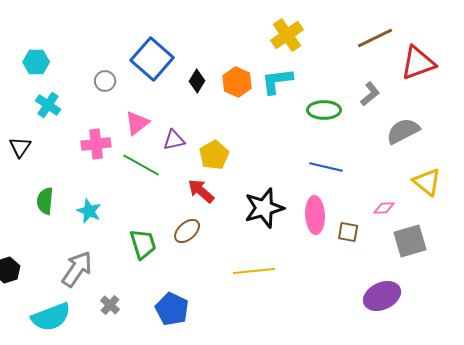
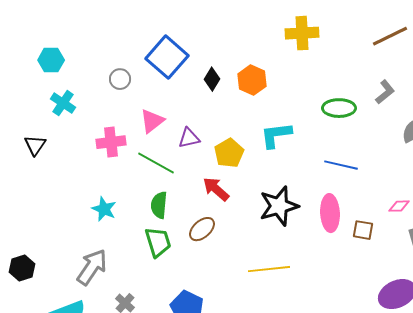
yellow cross: (287, 35) -> (302, 33), turned 32
cyan L-shape: (277, 81) -> (276, 135), moved
green semicircle: (45, 201) -> (159, 205), moved

